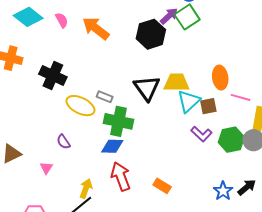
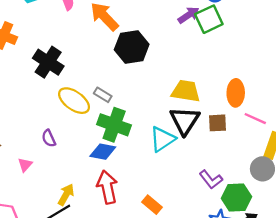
black hexagon: (151, 34) -> (132, 47), moved
black triangle: (147, 88) -> (185, 121), moved
cyan triangle: (189, 101) -> (162, 139), moved
purple L-shape: (201, 134) -> (211, 179), moved
green hexagon: (231, 140) -> (236, 197), moved

